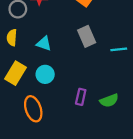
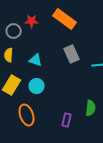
purple rectangle: (81, 97) -> (67, 120), moved
green semicircle: (109, 100) -> (91, 108), turned -63

